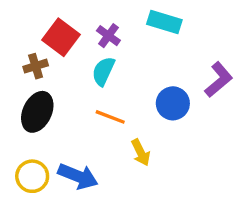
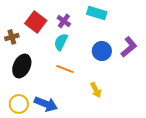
brown cross: (36, 66) -> (12, 37), moved
blue circle: (173, 103) -> (102, 51), moved
yellow arrow: (141, 153) -> (96, 90), moved

